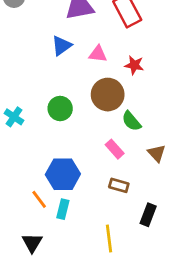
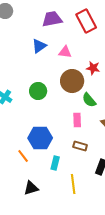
red star: (134, 65) -> (93, 68), moved
pink rectangle: (115, 149) -> (77, 120), turned 40
cyan rectangle: (63, 209) -> (55, 163), moved
black triangle: (32, 243) -> (31, 188), moved, turned 42

